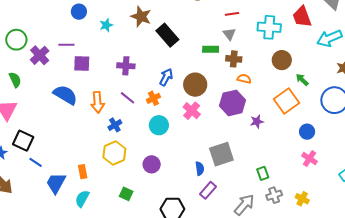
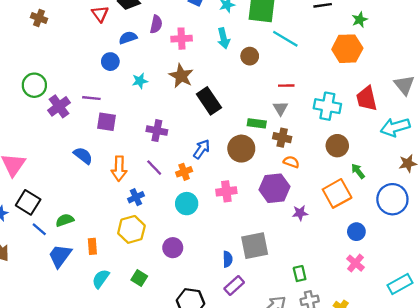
green semicircle: (15, 80) -> (65, 220), moved, turned -91
brown circle: (195, 85) -> (241, 149), moved
blue semicircle: (65, 95) -> (83, 156), size x0.7
pink cross: (192, 111) -> (226, 191), turned 36
cyan semicircle: (82, 199) -> (101, 279), moved

